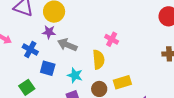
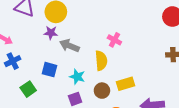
blue cross: (30, 49) -> (13, 61), moved, turned 35

